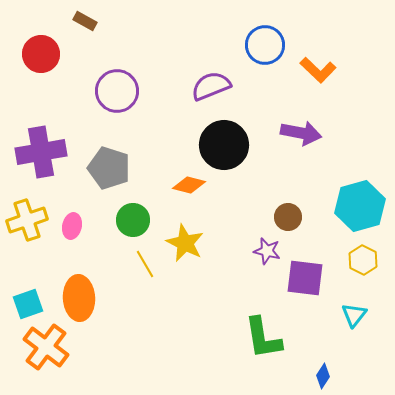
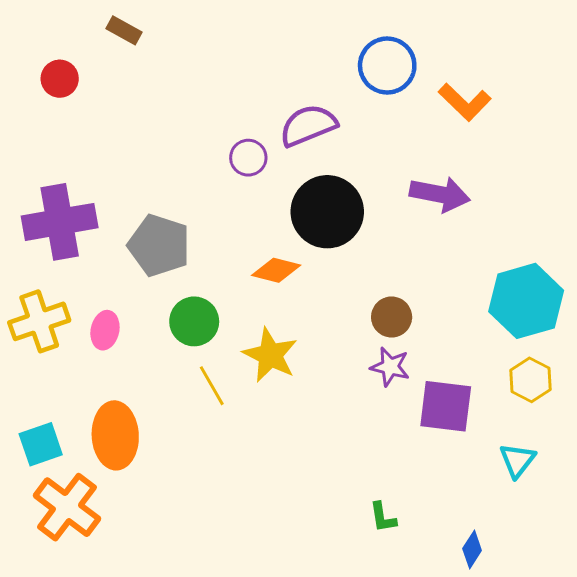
red circle: (41, 54) -> (60, 79), size x0.7
purple circle: (117, 91) -> (248, 158), moved, size x0.6
brown circle: (288, 217) -> (392, 317), moved
green L-shape: (263, 338) -> (383, 517), moved, size x0.5

